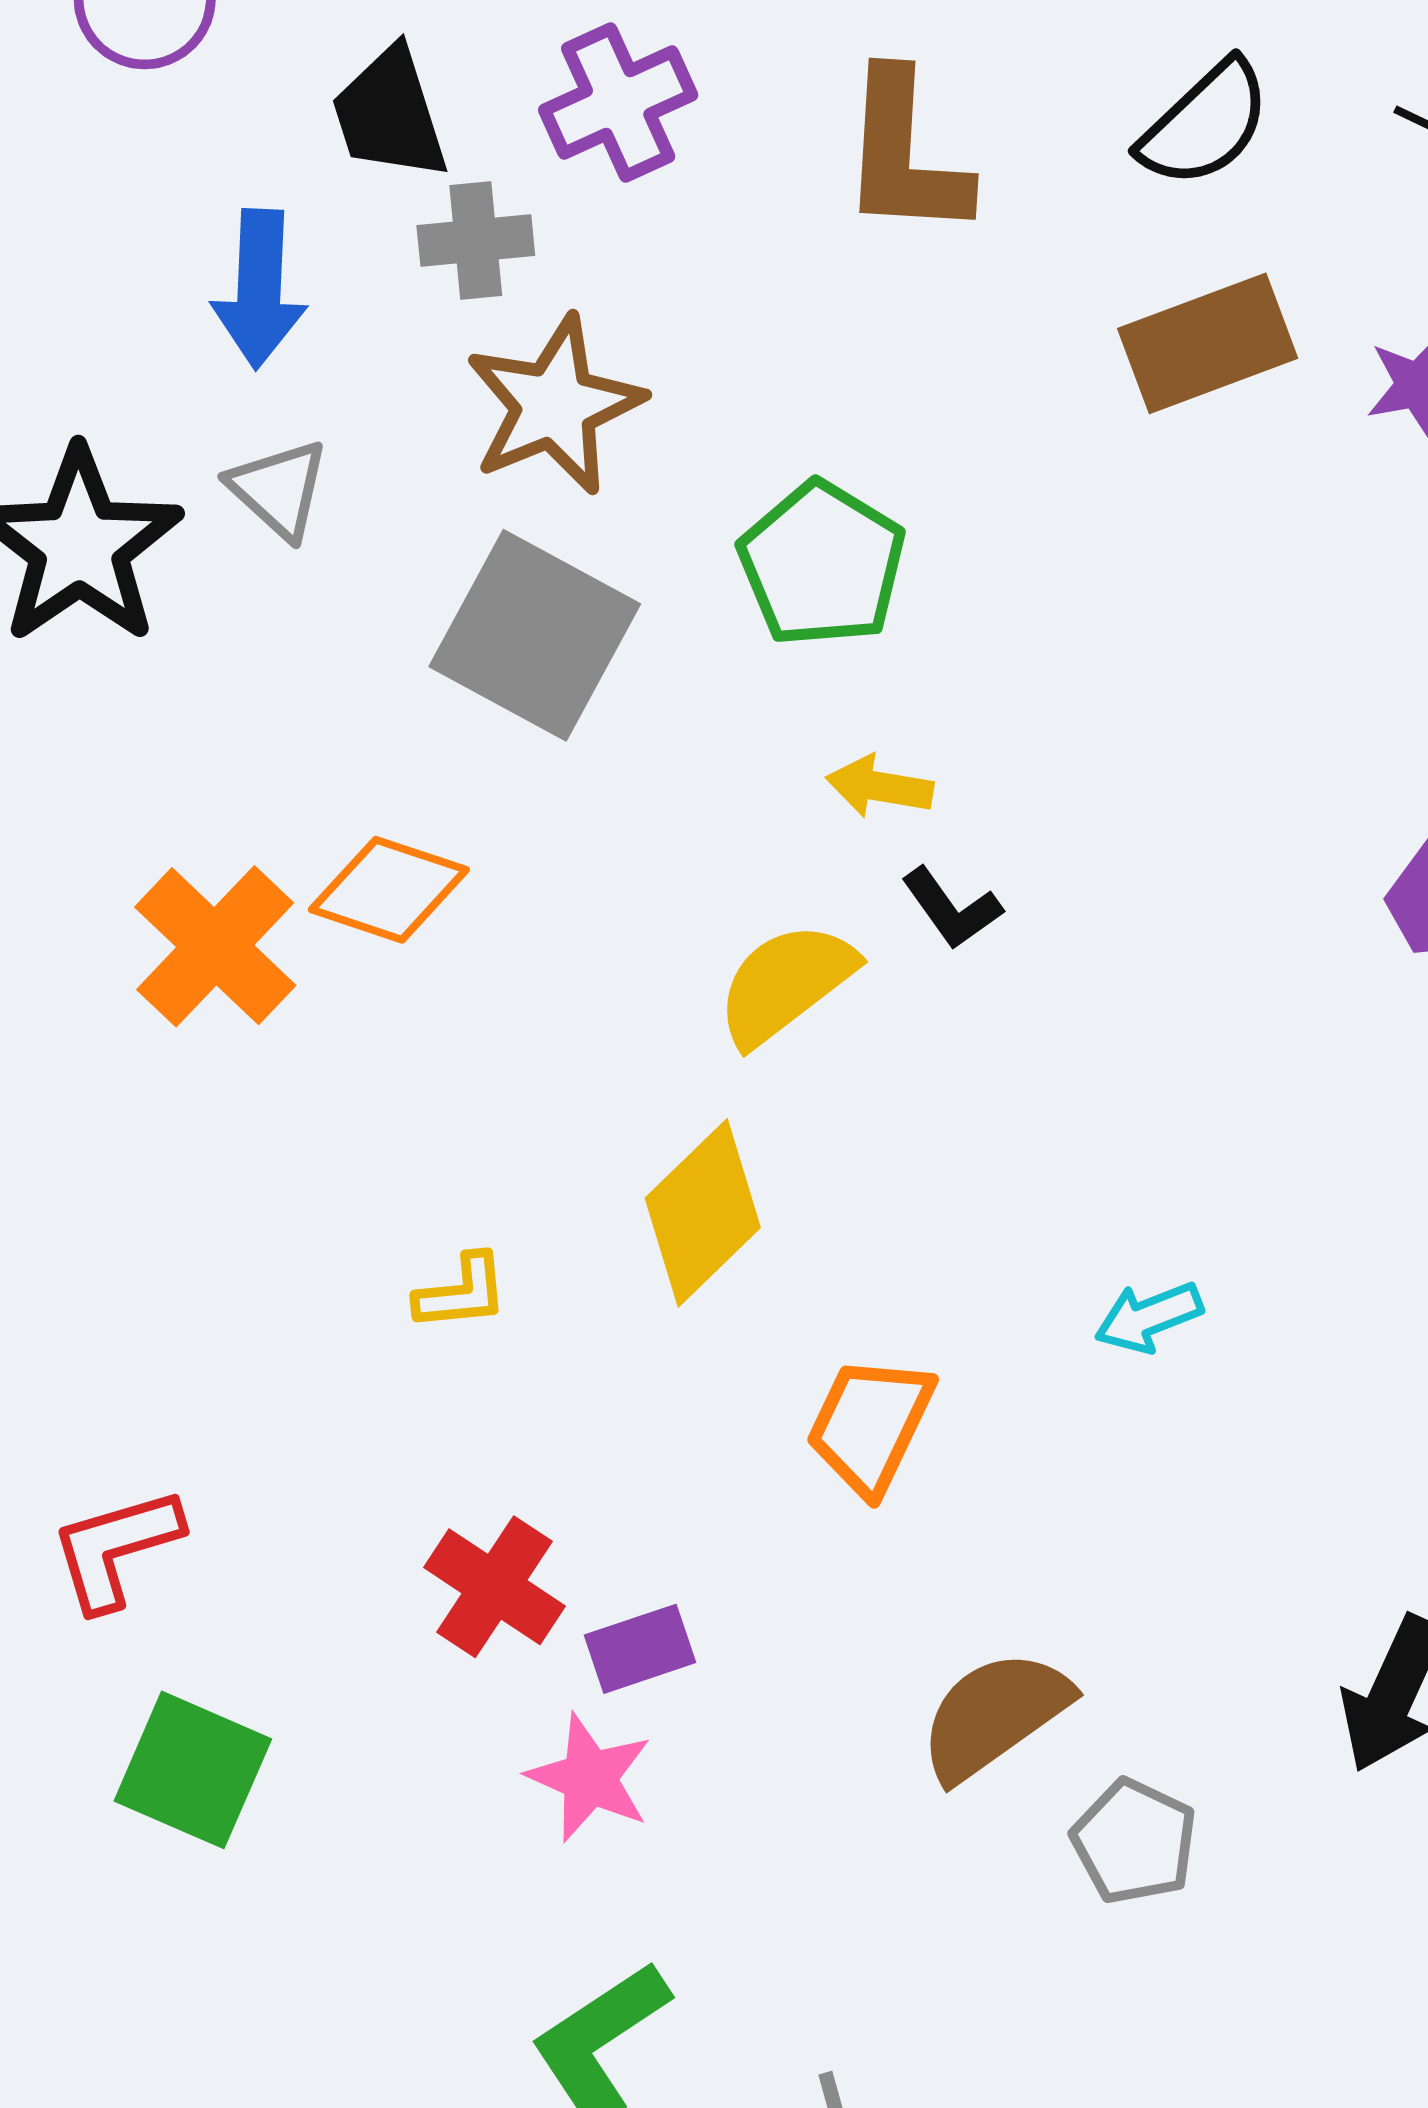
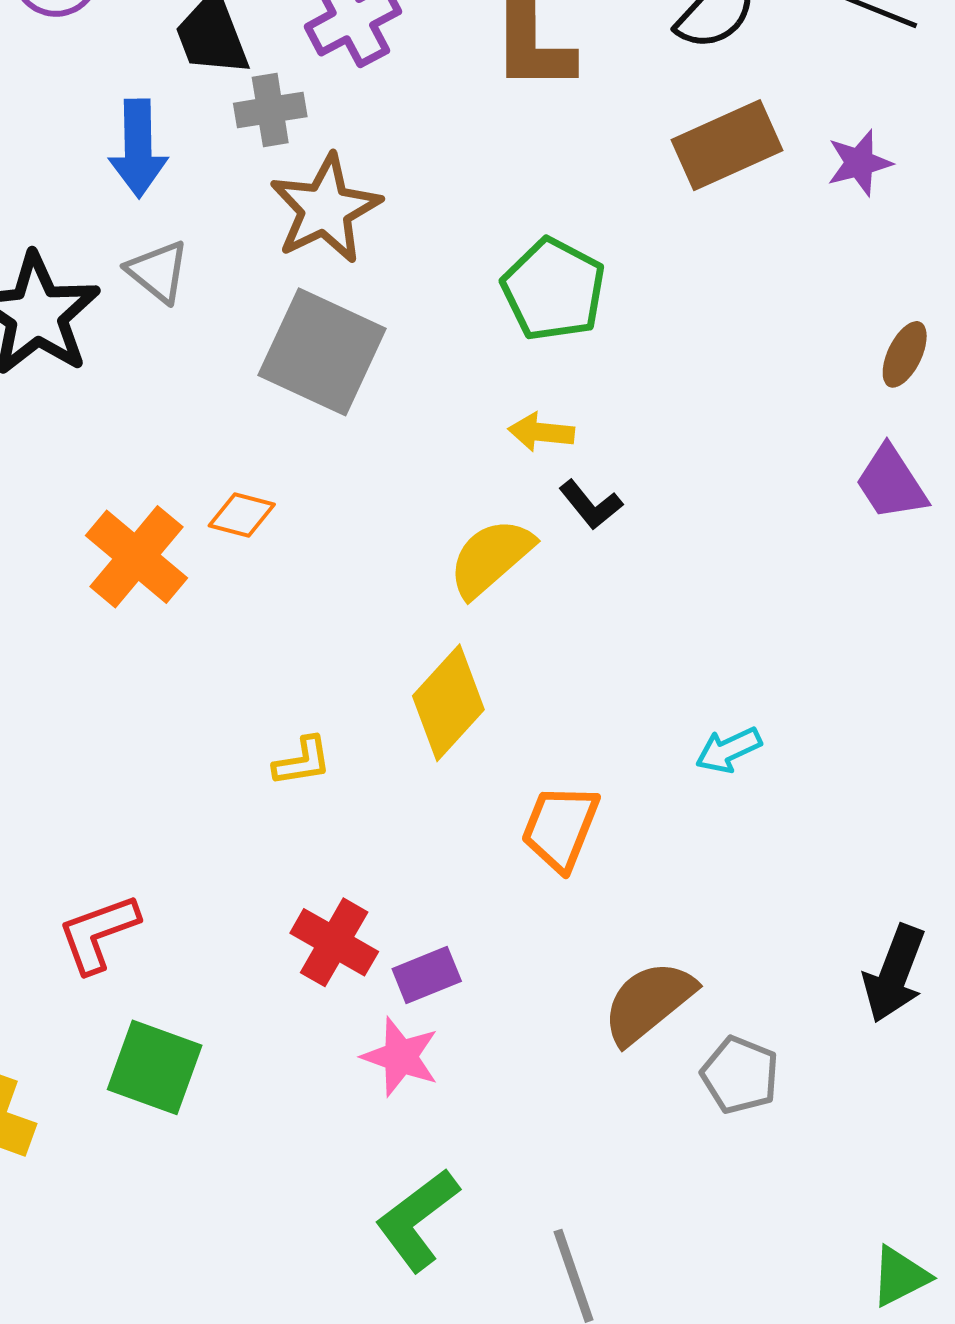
green pentagon: (822, 564) -> (553, 290), moved
orange diamond: (389, 890) -> (242, 515), size x0.7

